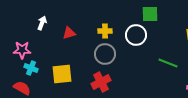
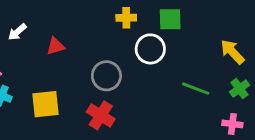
white arrow: (42, 23) -> (17, 32), turned -152
yellow cross: (105, 31) -> (126, 18), moved
red cross: (101, 82) -> (101, 115), turned -30

